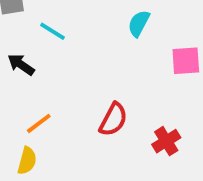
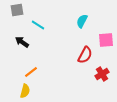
red semicircle: (113, 120) -> (85, 55), moved
red cross: (166, 141) -> (102, 74), moved

